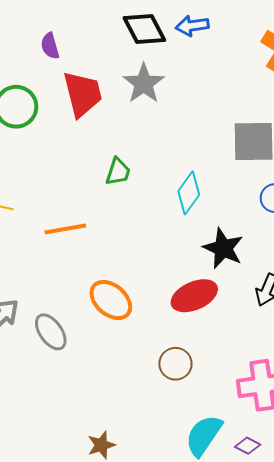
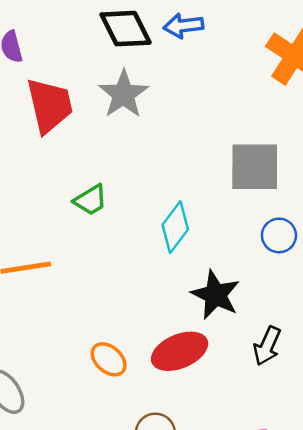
green trapezoid: (118, 172) -> (90, 200), turned 40
orange ellipse: (111, 300) -> (109, 359), moved, size x0.7

